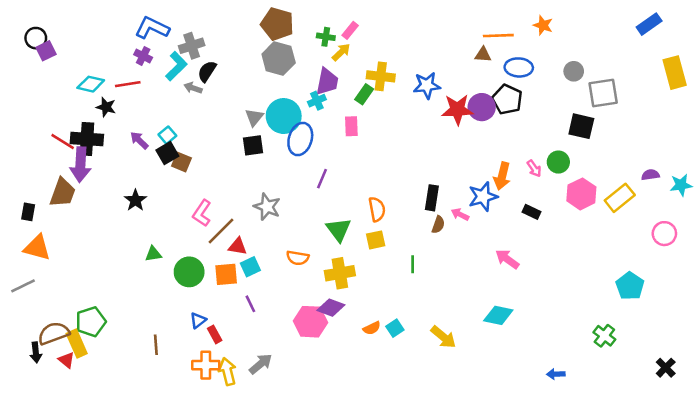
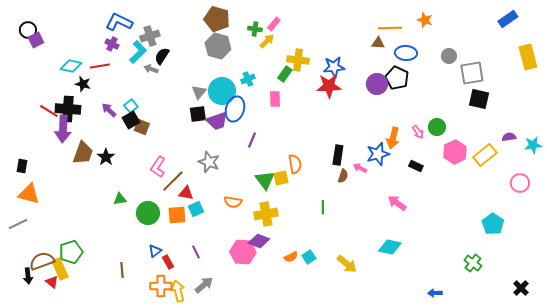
purple trapezoid: (327, 82) -> (217, 121), moved, turned 60
red star: (457, 110) -> (329, 86), moved
black square: (581, 126) -> (479, 99), moved
brown trapezoid: (63, 193) -> (83, 153), moved
yellow square: (376, 240) -> (281, 178), moved
purple line: (250, 304) -> (196, 252), moved

